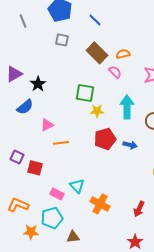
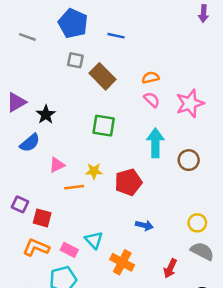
blue line: (95, 20) -> (116, 36), turned -32
gray line: (23, 21) -> (27, 37), turned -48
brown rectangle: (97, 53) -> (102, 76), moved
pink semicircle: (115, 72) -> (152, 100), moved
yellow star: (97, 111) -> (94, 171), moved
blue arrow: (130, 145) -> (144, 225), moved
orange L-shape: (18, 205) -> (36, 247), moved

